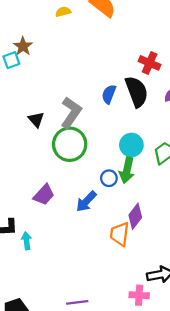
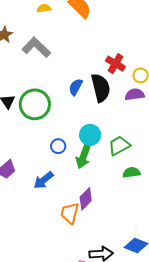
gray L-shape: (71, 113) -> (36, 47), moved, turned -88
green circle: (70, 144) -> (35, 104), moved
blue circle: (109, 178) -> (58, 146), moved

